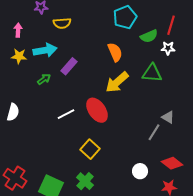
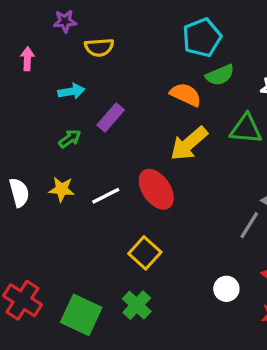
green semicircle: (149, 36) -> (220, 75), moved
cyan arrow: (45, 50) -> (71, 91), size x0.7
orange semicircle: (115, 52) -> (186, 95), turned -42
yellow star: (19, 56) -> (62, 189), moved
white semicircle: (13, 112) -> (19, 193), turned -30

